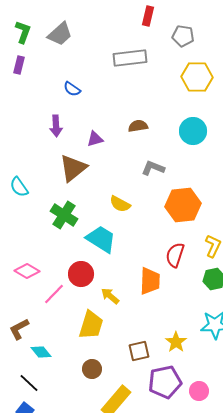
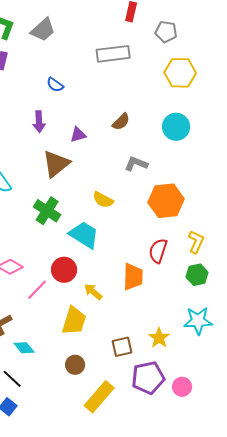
brown semicircle: (138, 126) -> (121, 122), turned 144

